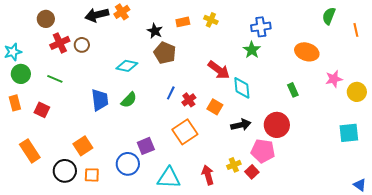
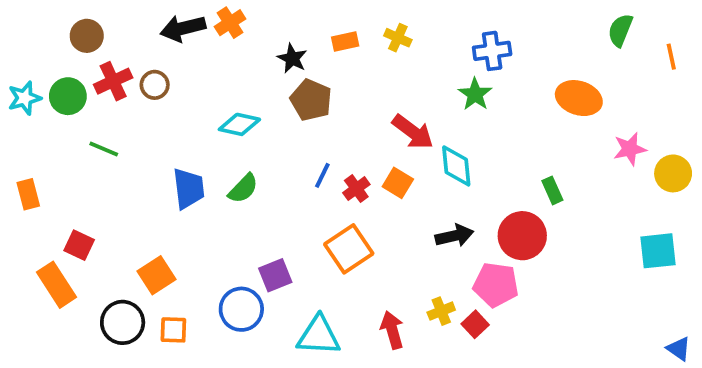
green circle: (21, 74) -> (68, 96), moved
green rectangle: (293, 90) -> (552, 190), moved
orange square: (215, 107) -> (398, 183), moved
red square: (42, 110) -> (79, 245), moved

